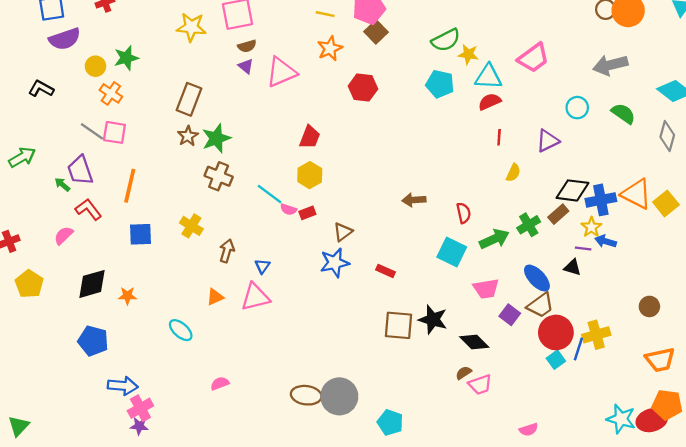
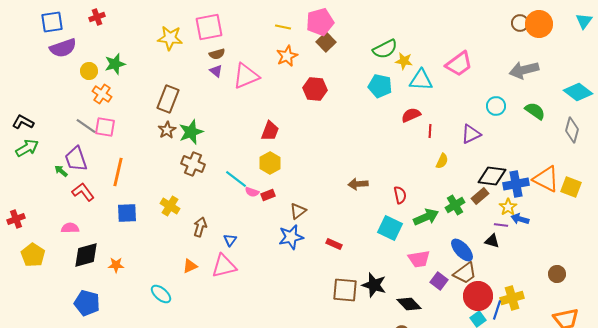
black L-shape: (41, 89) -> (23, 122), moved
red semicircle: (490, 102) -> (411, 115), moved
yellow square: (666, 203) -> (571, 187), turned -30
pink semicircle: (64, 235) -> (70, 228), moved, turned 42

